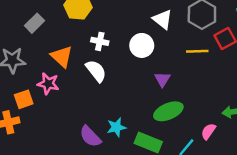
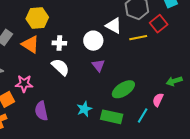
white triangle: (163, 19) -> (114, 26), moved
orange triangle: (62, 57) -> (30, 44), moved
purple triangle: (162, 79) -> (98, 65), moved
purple semicircle: (90, 136) -> (41, 111), moved, turned 42

